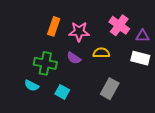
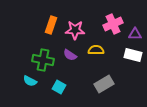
pink cross: (119, 25) -> (113, 24), turned 30
gray rectangle: (110, 89) -> (104, 84), turned 30

